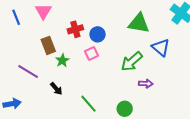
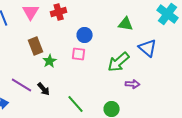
green triangle: (139, 23) -> (126, 24), size x0.7
red cross: (75, 29) -> (59, 12), moved
pink square: (91, 53) -> (79, 54), turned 32
purple line: (28, 72) -> (22, 85), moved

